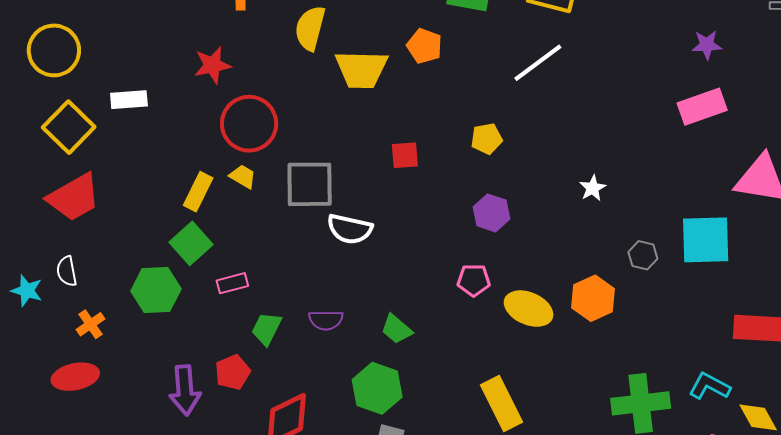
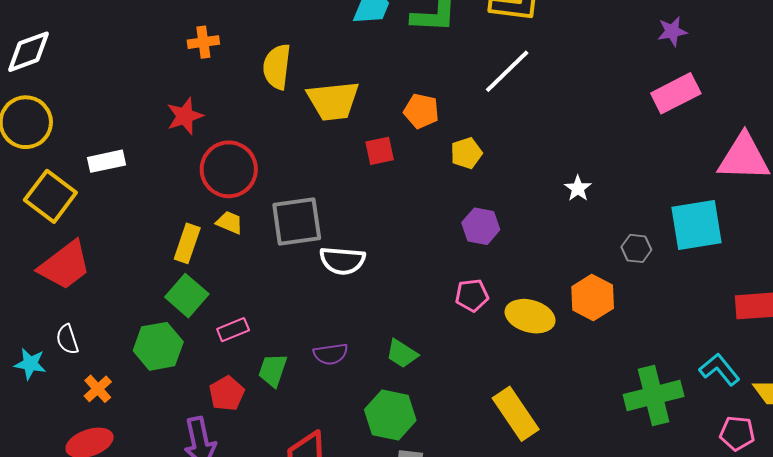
orange pentagon: (424, 46) -> (421, 111), moved
red square: (405, 155) -> (380, 151), moved
red pentagon: (233, 372) -> (227, 393), moved
cyan L-shape: (709, 386) -> (720, 370), turned 30

